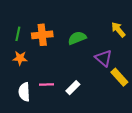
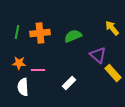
orange star: (20, 58) -> (19, 63), moved
pink line: (46, 85) -> (38, 70), moved

